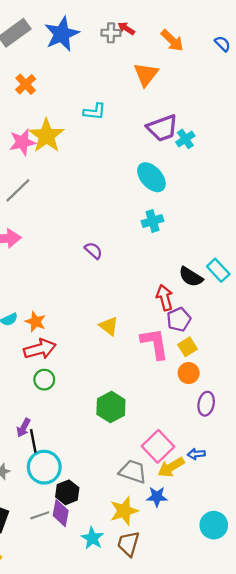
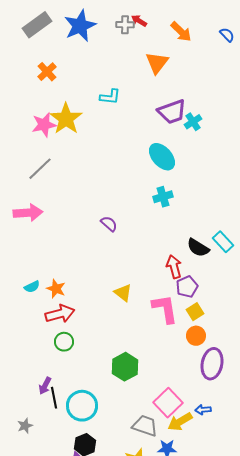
purple ellipse: (206, 404) -> (212, 364), size x1.4
cyan circle: (44, 467) -> (82, 406), moved

